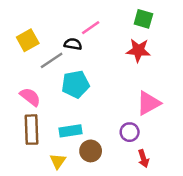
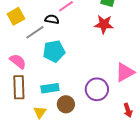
pink triangle: (148, 103) -> (125, 72), moved
purple circle: (130, 132) -> (97, 89), size x1.5
red arrow: (143, 159) -> (128, 110), moved

